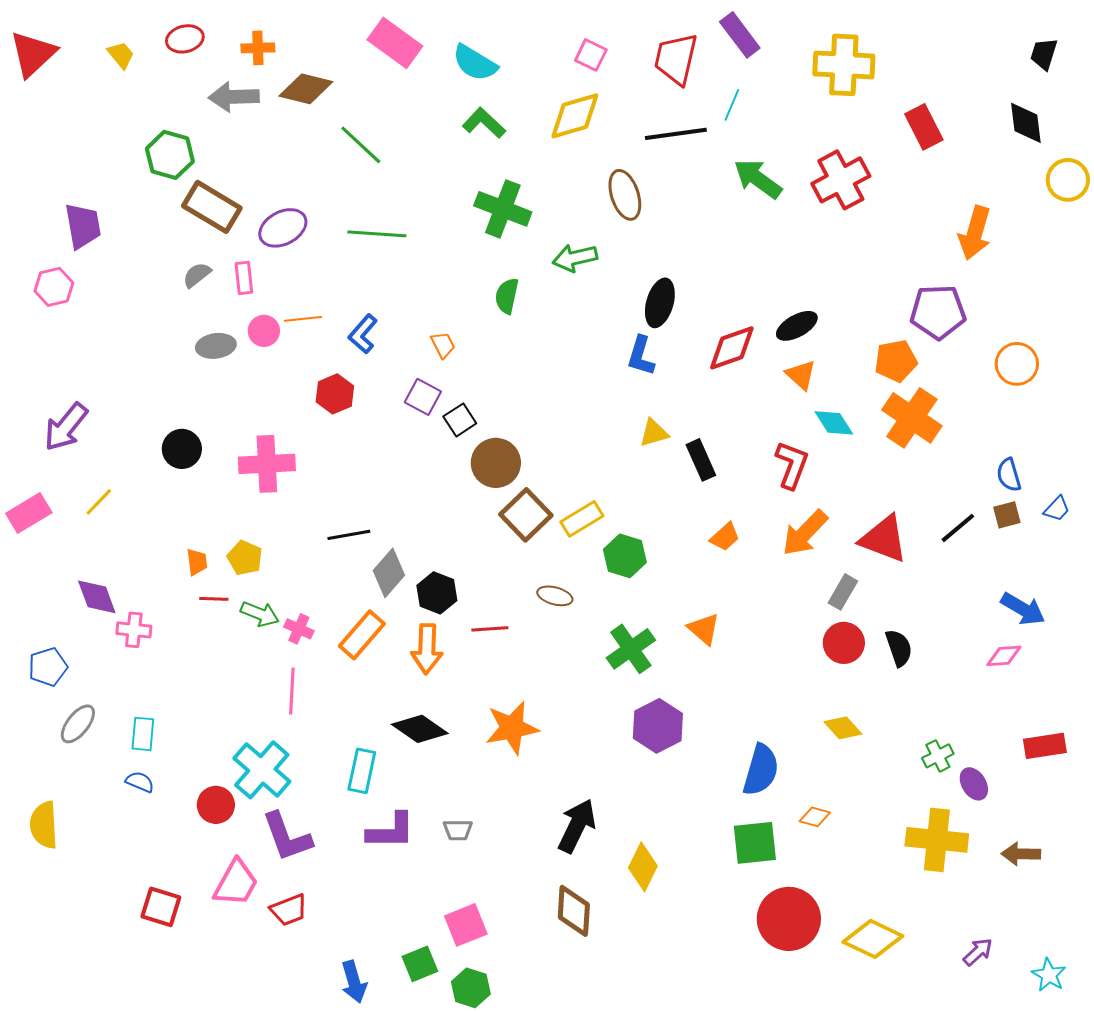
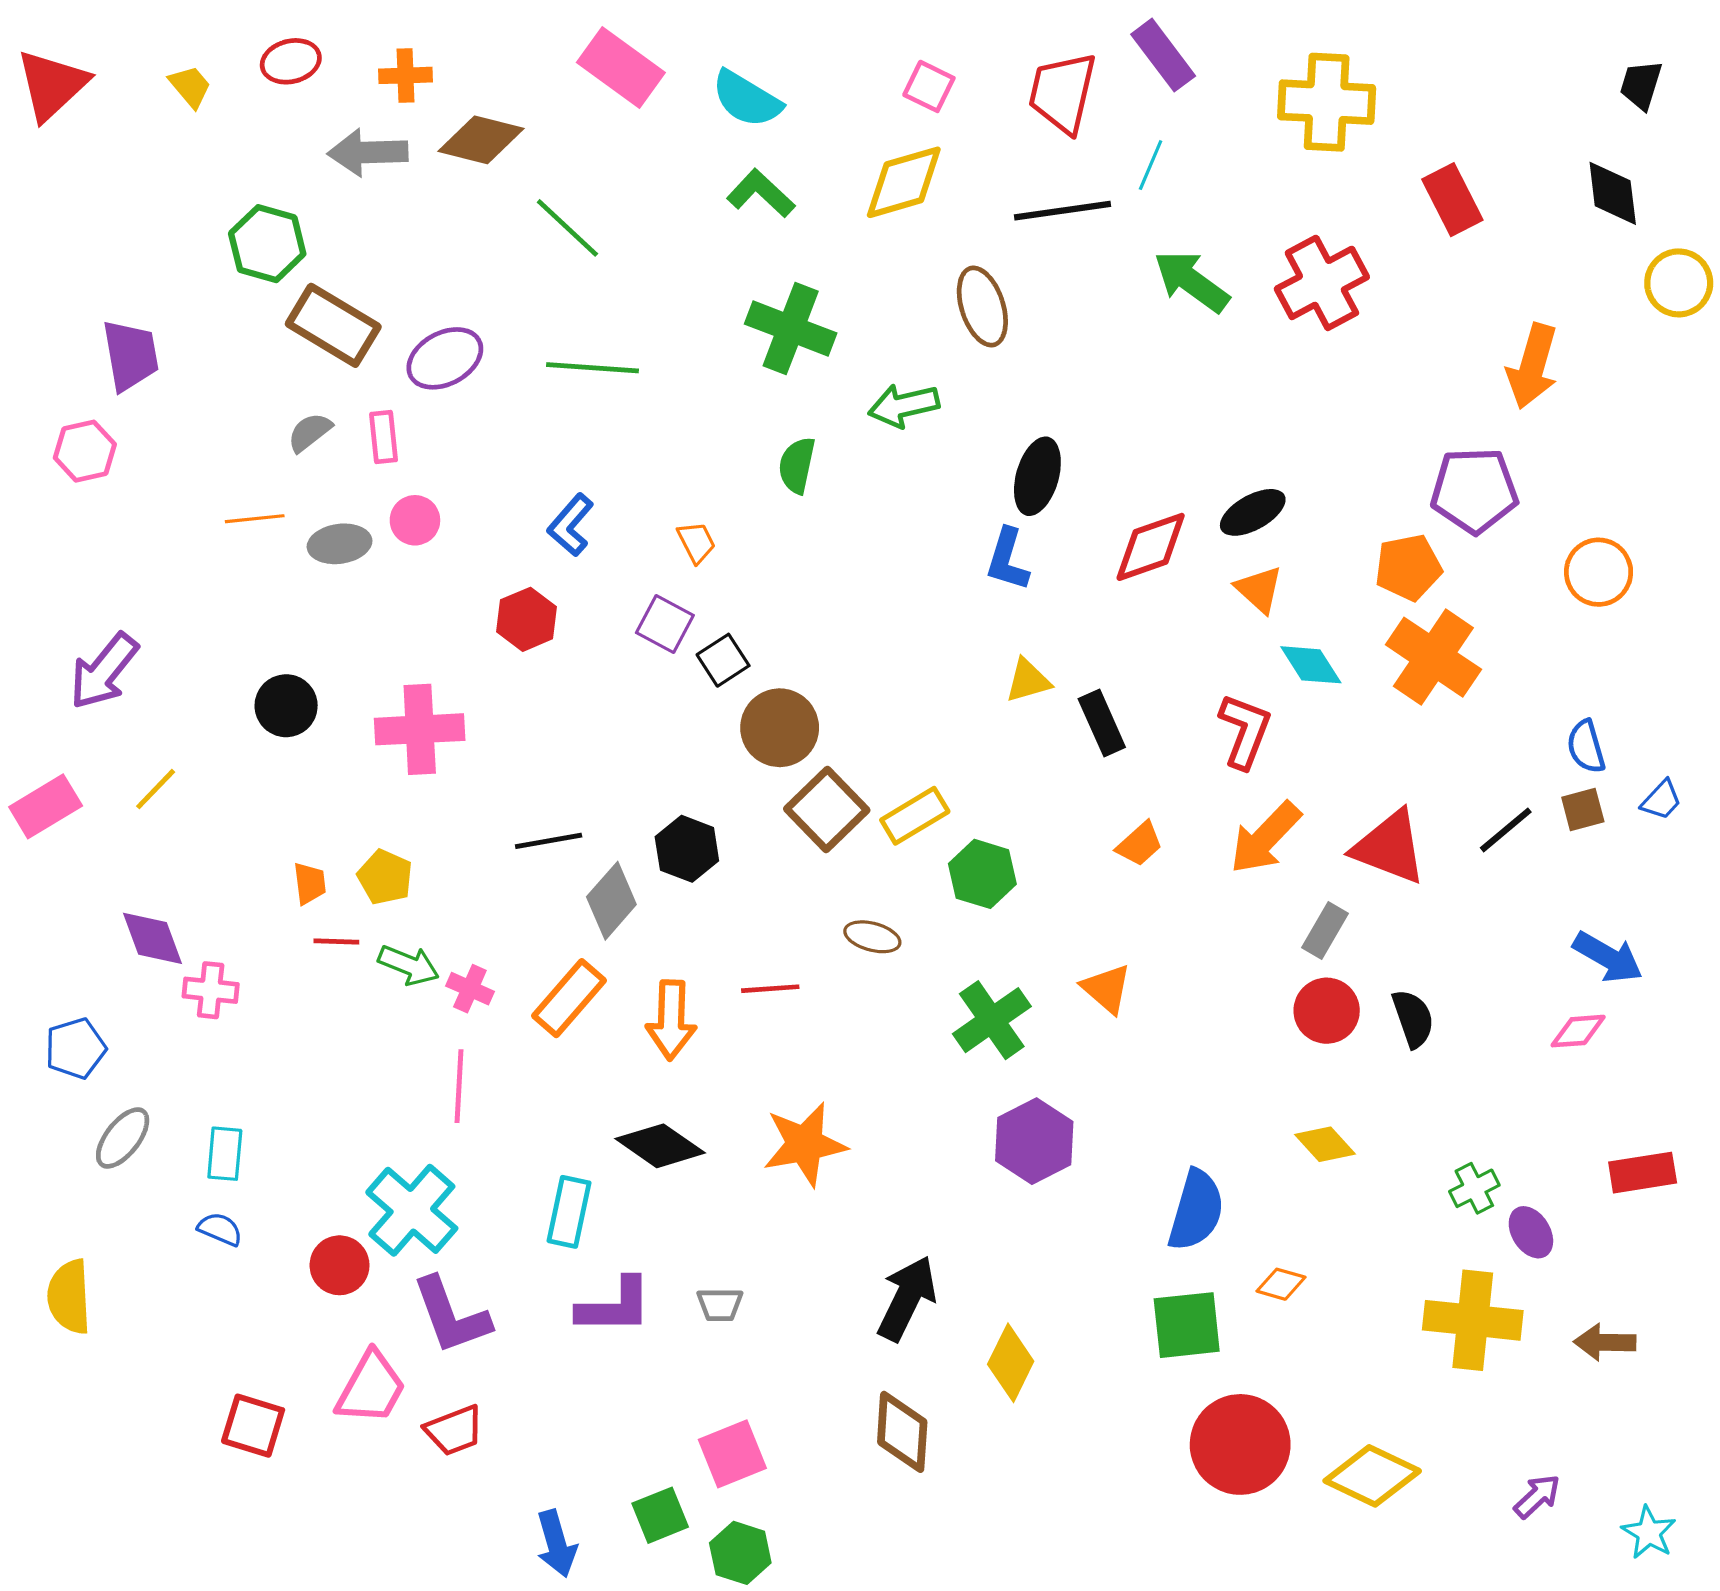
orange line: (303, 319) -> (255, 519), moved
black hexagon: (437, 593) -> (687, 849), moved

